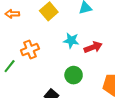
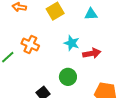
orange cross: (30, 49) -> (30, 45), turned 36

